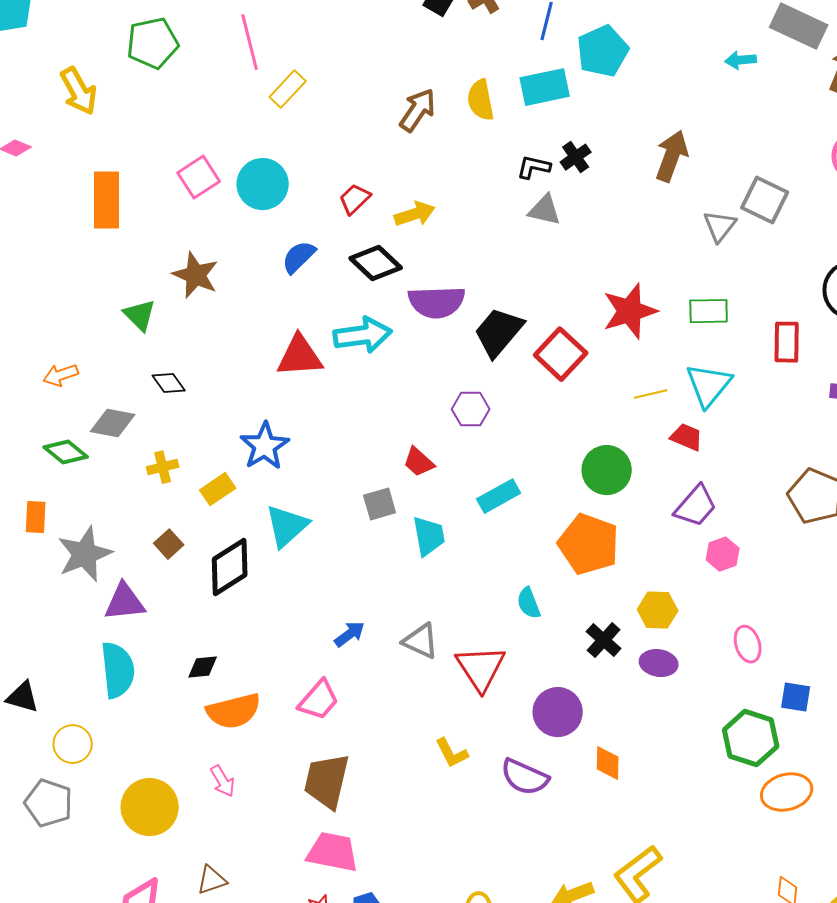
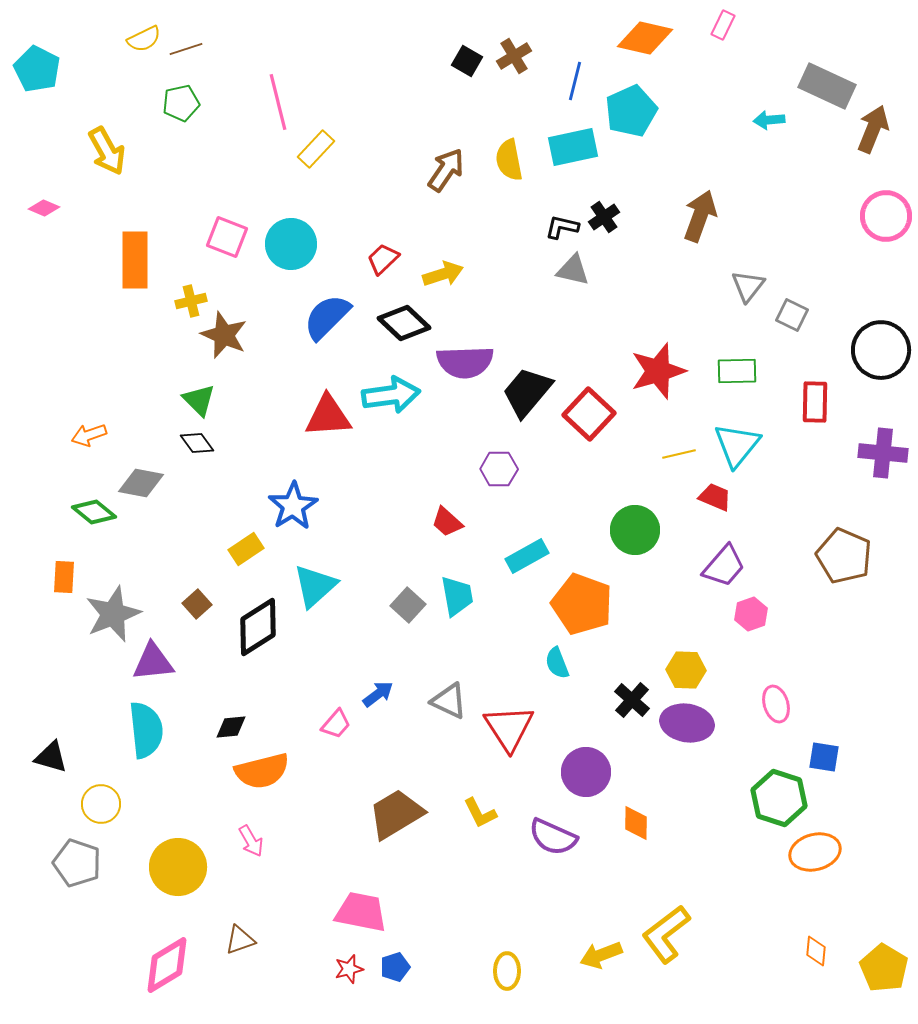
green pentagon: (153, 43) -> (181, 103), size x0.7
pink square: (199, 177) -> (227, 237), turned -36
gray square: (765, 200) -> (792, 315), moved, size x0.7
blue semicircle: (299, 257) -> (327, 317), size x1.4
green triangle: (140, 315) -> (199, 400), moved
yellow cross: (163, 467) -> (191, 301), moved
gray square: (380, 504) -> (408, 605), moved, turned -32
orange pentagon: (589, 544) -> (582, 604), moved
purple ellipse: (659, 663) -> (687, 723), size x1.4
pink trapezoid: (319, 700) -> (336, 724), moved, size x0.7
brown trapezoid: (327, 781) -> (396, 814), moved, turned 46

